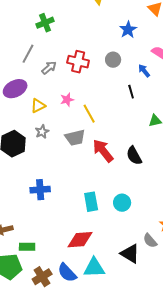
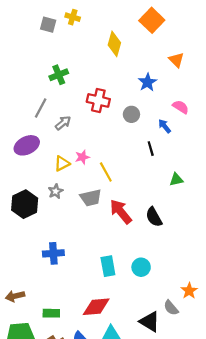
red cross: (78, 62) -> (98, 100), moved
yellow triangle: (38, 106) -> (62, 164), moved
green rectangle: (27, 247) -> (51, 313), moved

